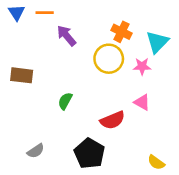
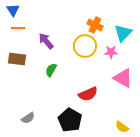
orange line: (45, 13) -> (18, 28), moved
purple arrow: (66, 36) -> (46, 41), moved
green semicircle: (65, 101) -> (51, 70), moved
pink triangle: (142, 102) -> (123, 78), moved, size x1.5

